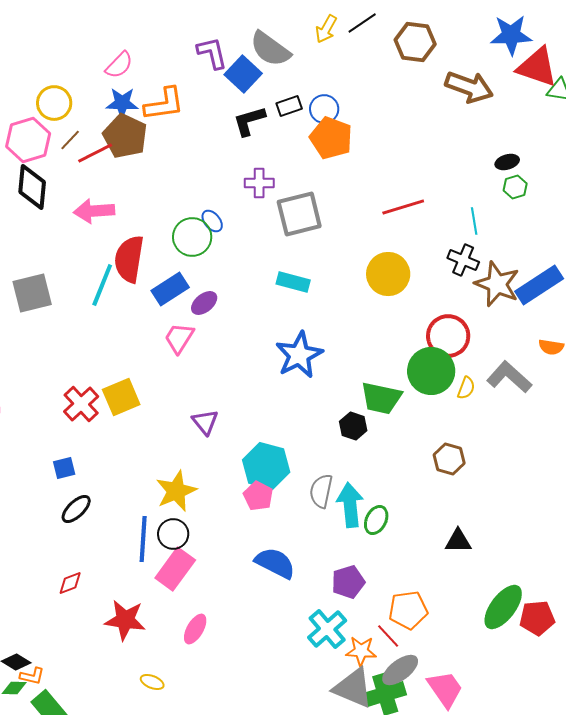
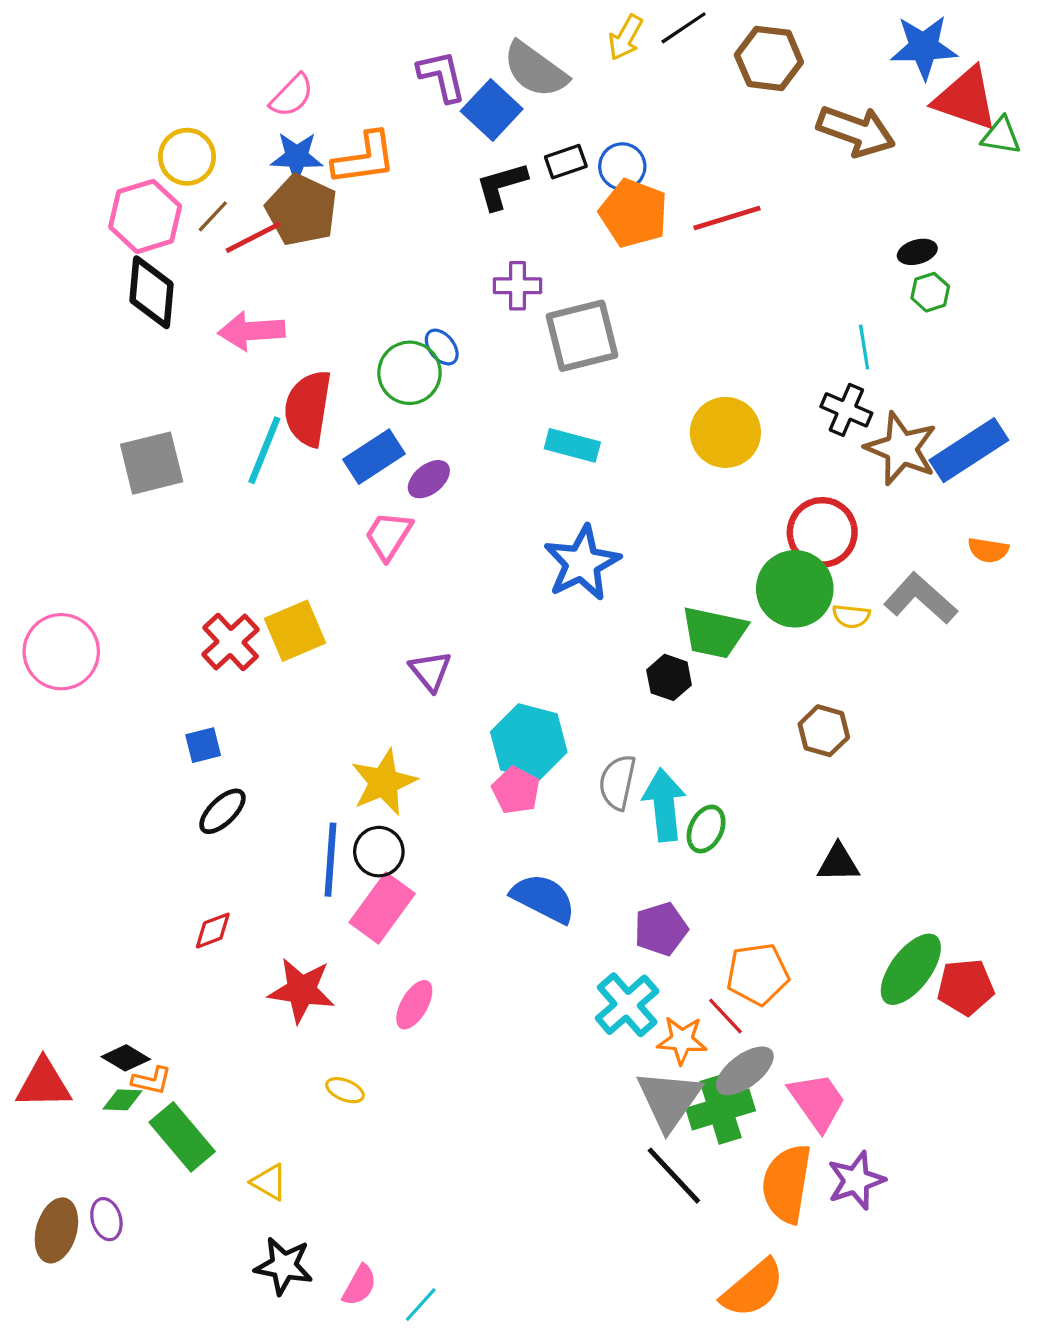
red line: (403, 207) -> (727, 218), moved
yellow semicircle: (466, 388) -> (851, 616), turned 75
gray triangle: (353, 688) -> (669, 1100), turned 42

